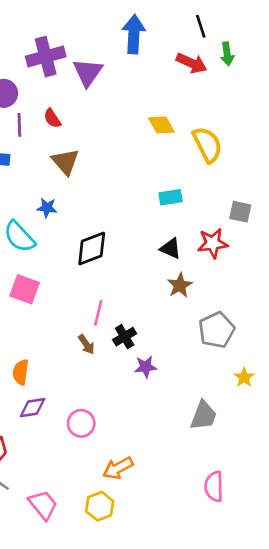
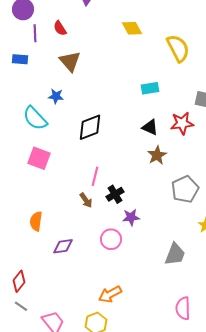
yellow diamond: (161, 125) -> (132, 28), moved
purple diamond: (33, 408) -> (63, 246), moved
pink circle: (81, 423) -> (111, 239), moved

